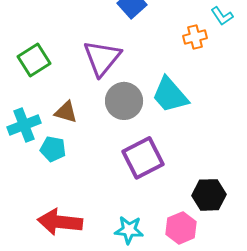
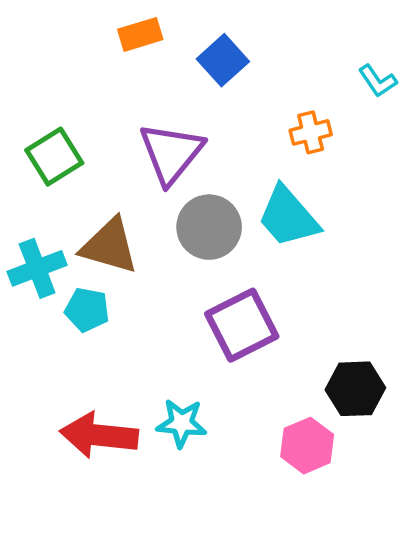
orange cross: (195, 37) -> (311, 132), moved
brown triangle: (66, 112) -> (109, 246), size x1.5
cyan star: (129, 230) -> (182, 423), moved

